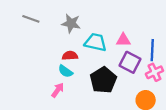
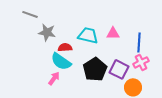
gray star: (71, 23) -> (47, 32), moved
purple square: (130, 62) -> (119, 69), moved
cyan semicircle: (65, 71) -> (61, 61), size x1.5

